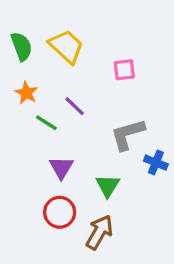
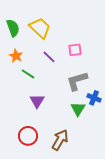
pink square: (124, 70) -> (75, 50), moved
purple line: (75, 106) -> (49, 57), moved
green triangle: (108, 186) -> (78, 109), moved
red circle: (60, 212) -> (28, 136), moved

